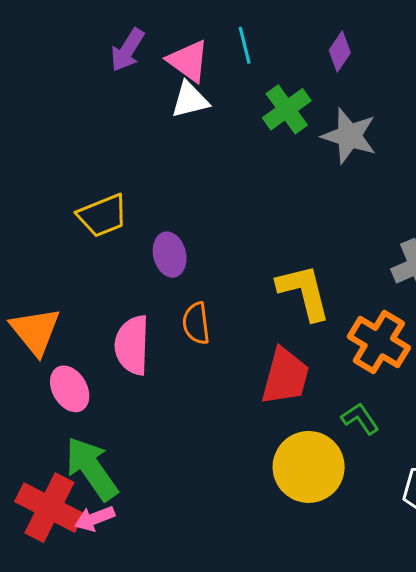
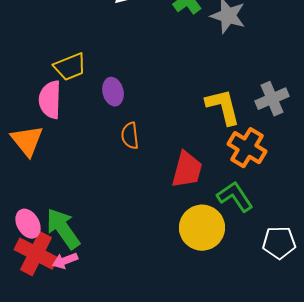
yellow L-shape: (304, 292) -> (223, 107), moved
pink semicircle: (132, 345) -> (50, 100), moved
pink ellipse: (70, 389) -> (28, 224), moved
green L-shape: (360, 419) -> (235, 197), size x1.5

